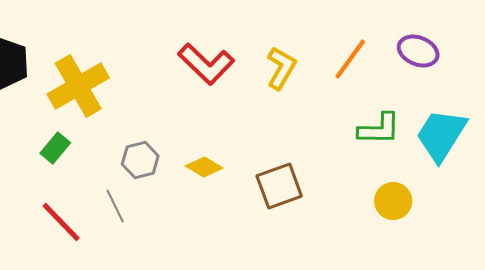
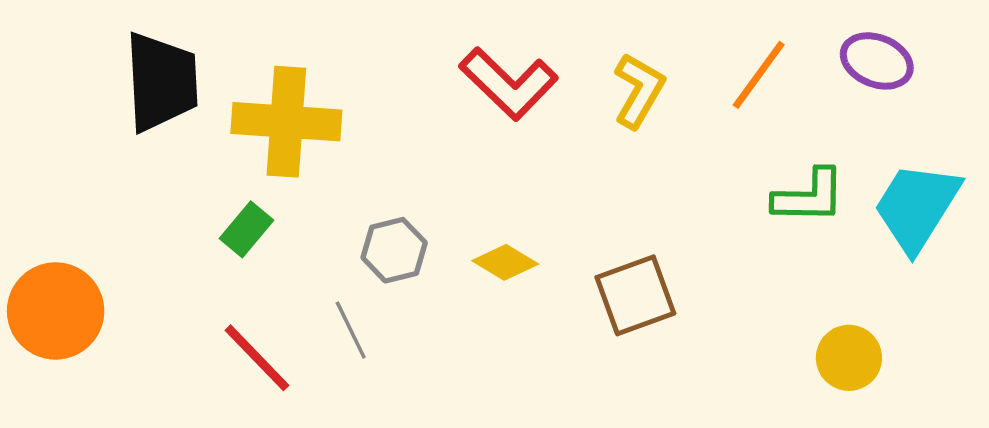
yellow cross: (78, 86) -> (286, 122), turned 34
yellow circle: (393, 201) -> (849, 358), moved

